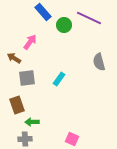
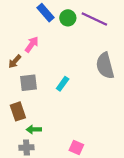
green circle: (64, 25) -> (68, 18), moved
brown arrow: (14, 58) -> (15, 61), turned -80
gray semicircle: (99, 62) -> (105, 66), size x1.4

